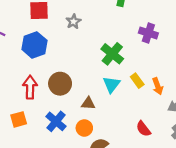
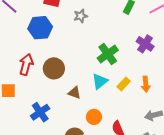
yellow rectangle: (137, 81) -> (124, 84), turned 64
orange arrow: (158, 86) -> (146, 84), moved
blue cross: (56, 121) -> (40, 112), moved
orange circle: (84, 128) -> (94, 117), moved

